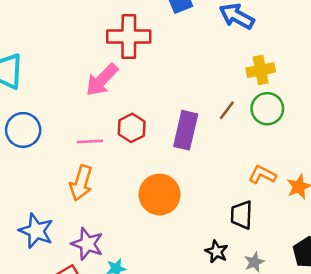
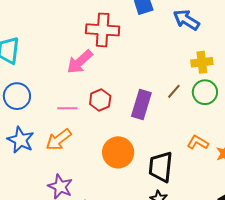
orange arrow: (81, 183) -> (59, 140), turned 32
black trapezoid: (242, 215) -> (161, 167), moved, size x1.4
blue star: (36, 231) -> (21, 140), moved

